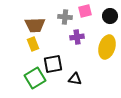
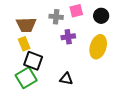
black square: (53, 64) -> (33, 61), moved, turned 30

